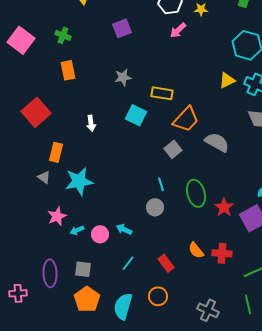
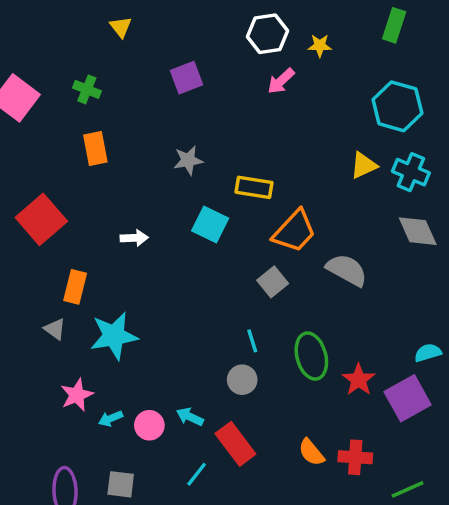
white arrow: (91, 123) -> (134, 238), turned -84
red rectangle: (166, 263) -> (235, 444), moved, size x1.4

